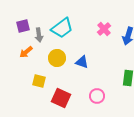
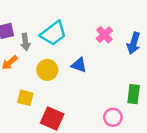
blue triangle: (82, 62) -> (79, 65), moved
pink circle: (97, 96) -> (113, 117), moved

